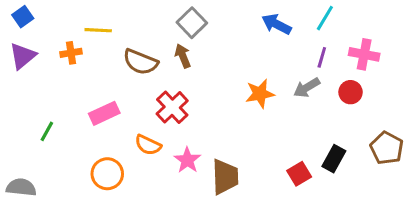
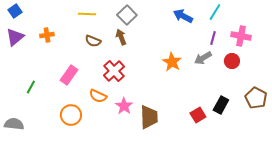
yellow line: (98, 30) -> (87, 14), moved
brown semicircle: (141, 62) -> (93, 41), size x0.7
orange star: (260, 94) -> (172, 62), turned -30
pink rectangle: (104, 113) -> (69, 75), turned -30

